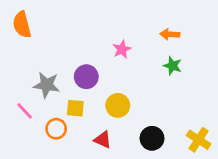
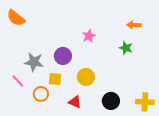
orange semicircle: (22, 25) -> (16, 18), turned -36
orange arrow: (170, 34) -> (134, 25), moved
yellow cross: (199, 140) -> (145, 102), turned -30

